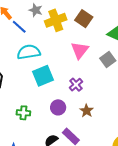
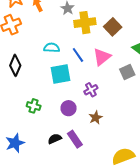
blue line: (19, 27) -> (78, 55), moved
cyan semicircle: (29, 52) -> (52, 48), size x0.7

